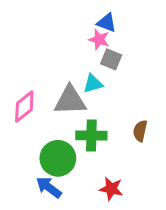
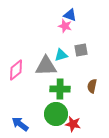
gray square: (111, 59) -> (81, 50), moved, turned -32
green circle: (58, 158) -> (56, 114), moved
blue arrow: (49, 187) -> (20, 124), moved

